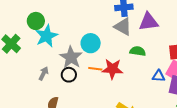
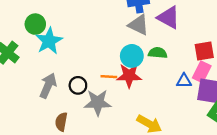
purple triangle: (149, 22) -> (169, 17), turned 40
cyan circle: (91, 43) -> (132, 56), moved
gray star: (71, 57) -> (98, 102), moved, turned -30
gray arrow: (44, 73) -> (48, 86), size x1.5

